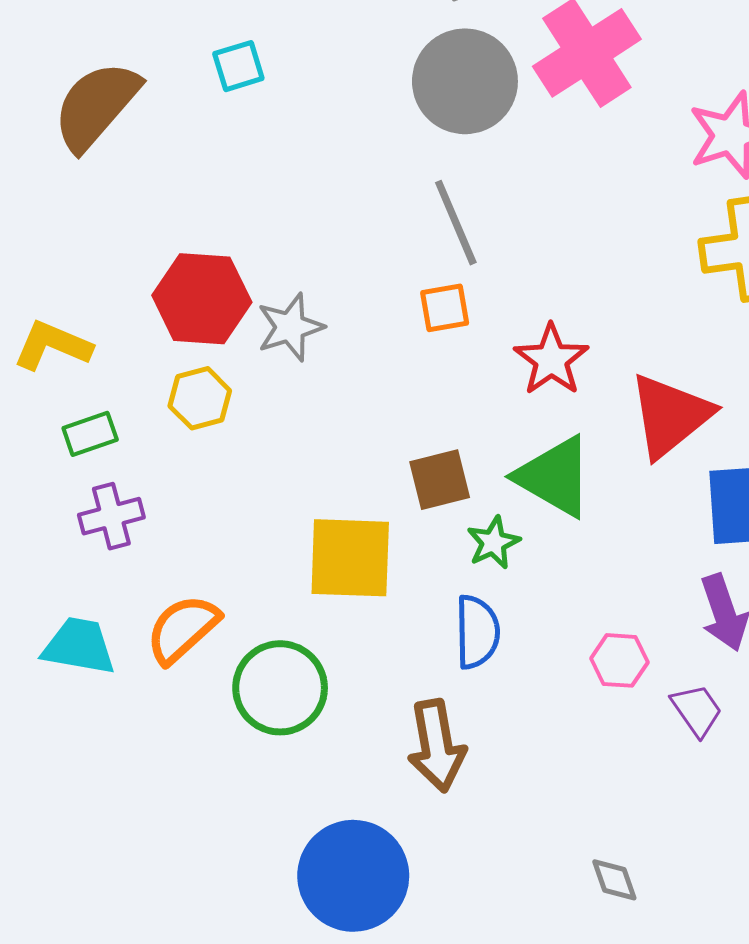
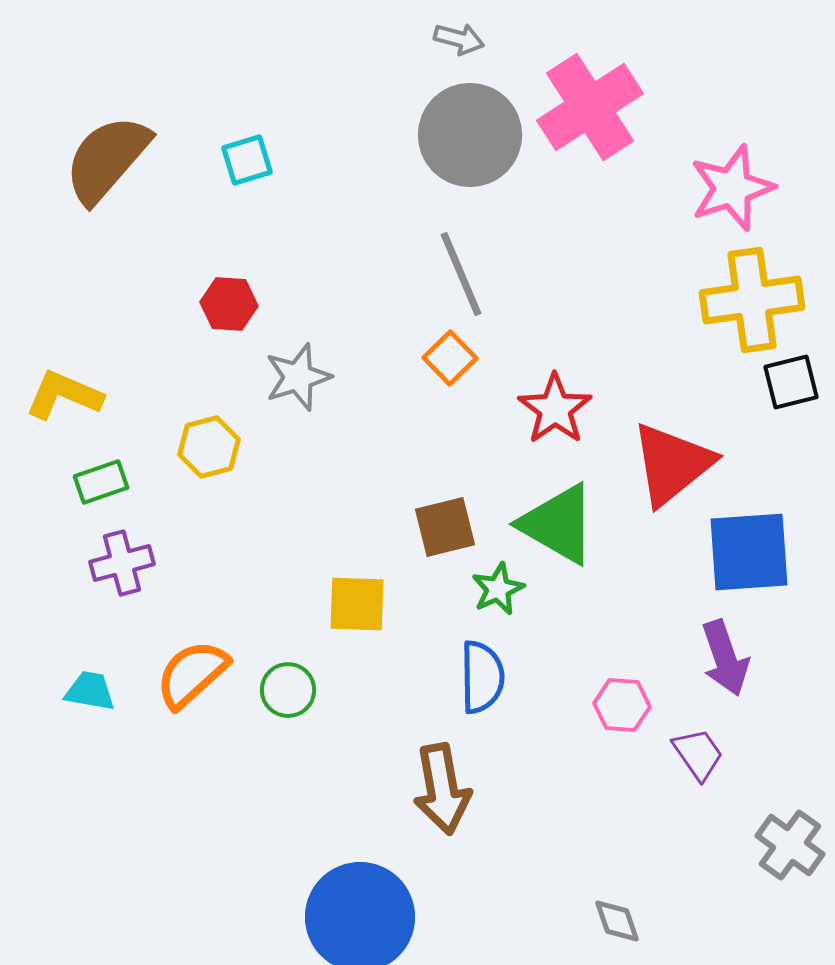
cyan square: (238, 66) -> (247, 160), moved
red hexagon: (202, 299) -> (229, 304), moved, size x0.6
orange square: (445, 308) -> (450, 358), turned -34
yellow square: (350, 558) -> (357, 604), size x0.7
cyan trapezoid: (79, 646) -> (90, 691), size x0.7
green circle: (280, 688) -> (288, 690), moved, size x0.6

